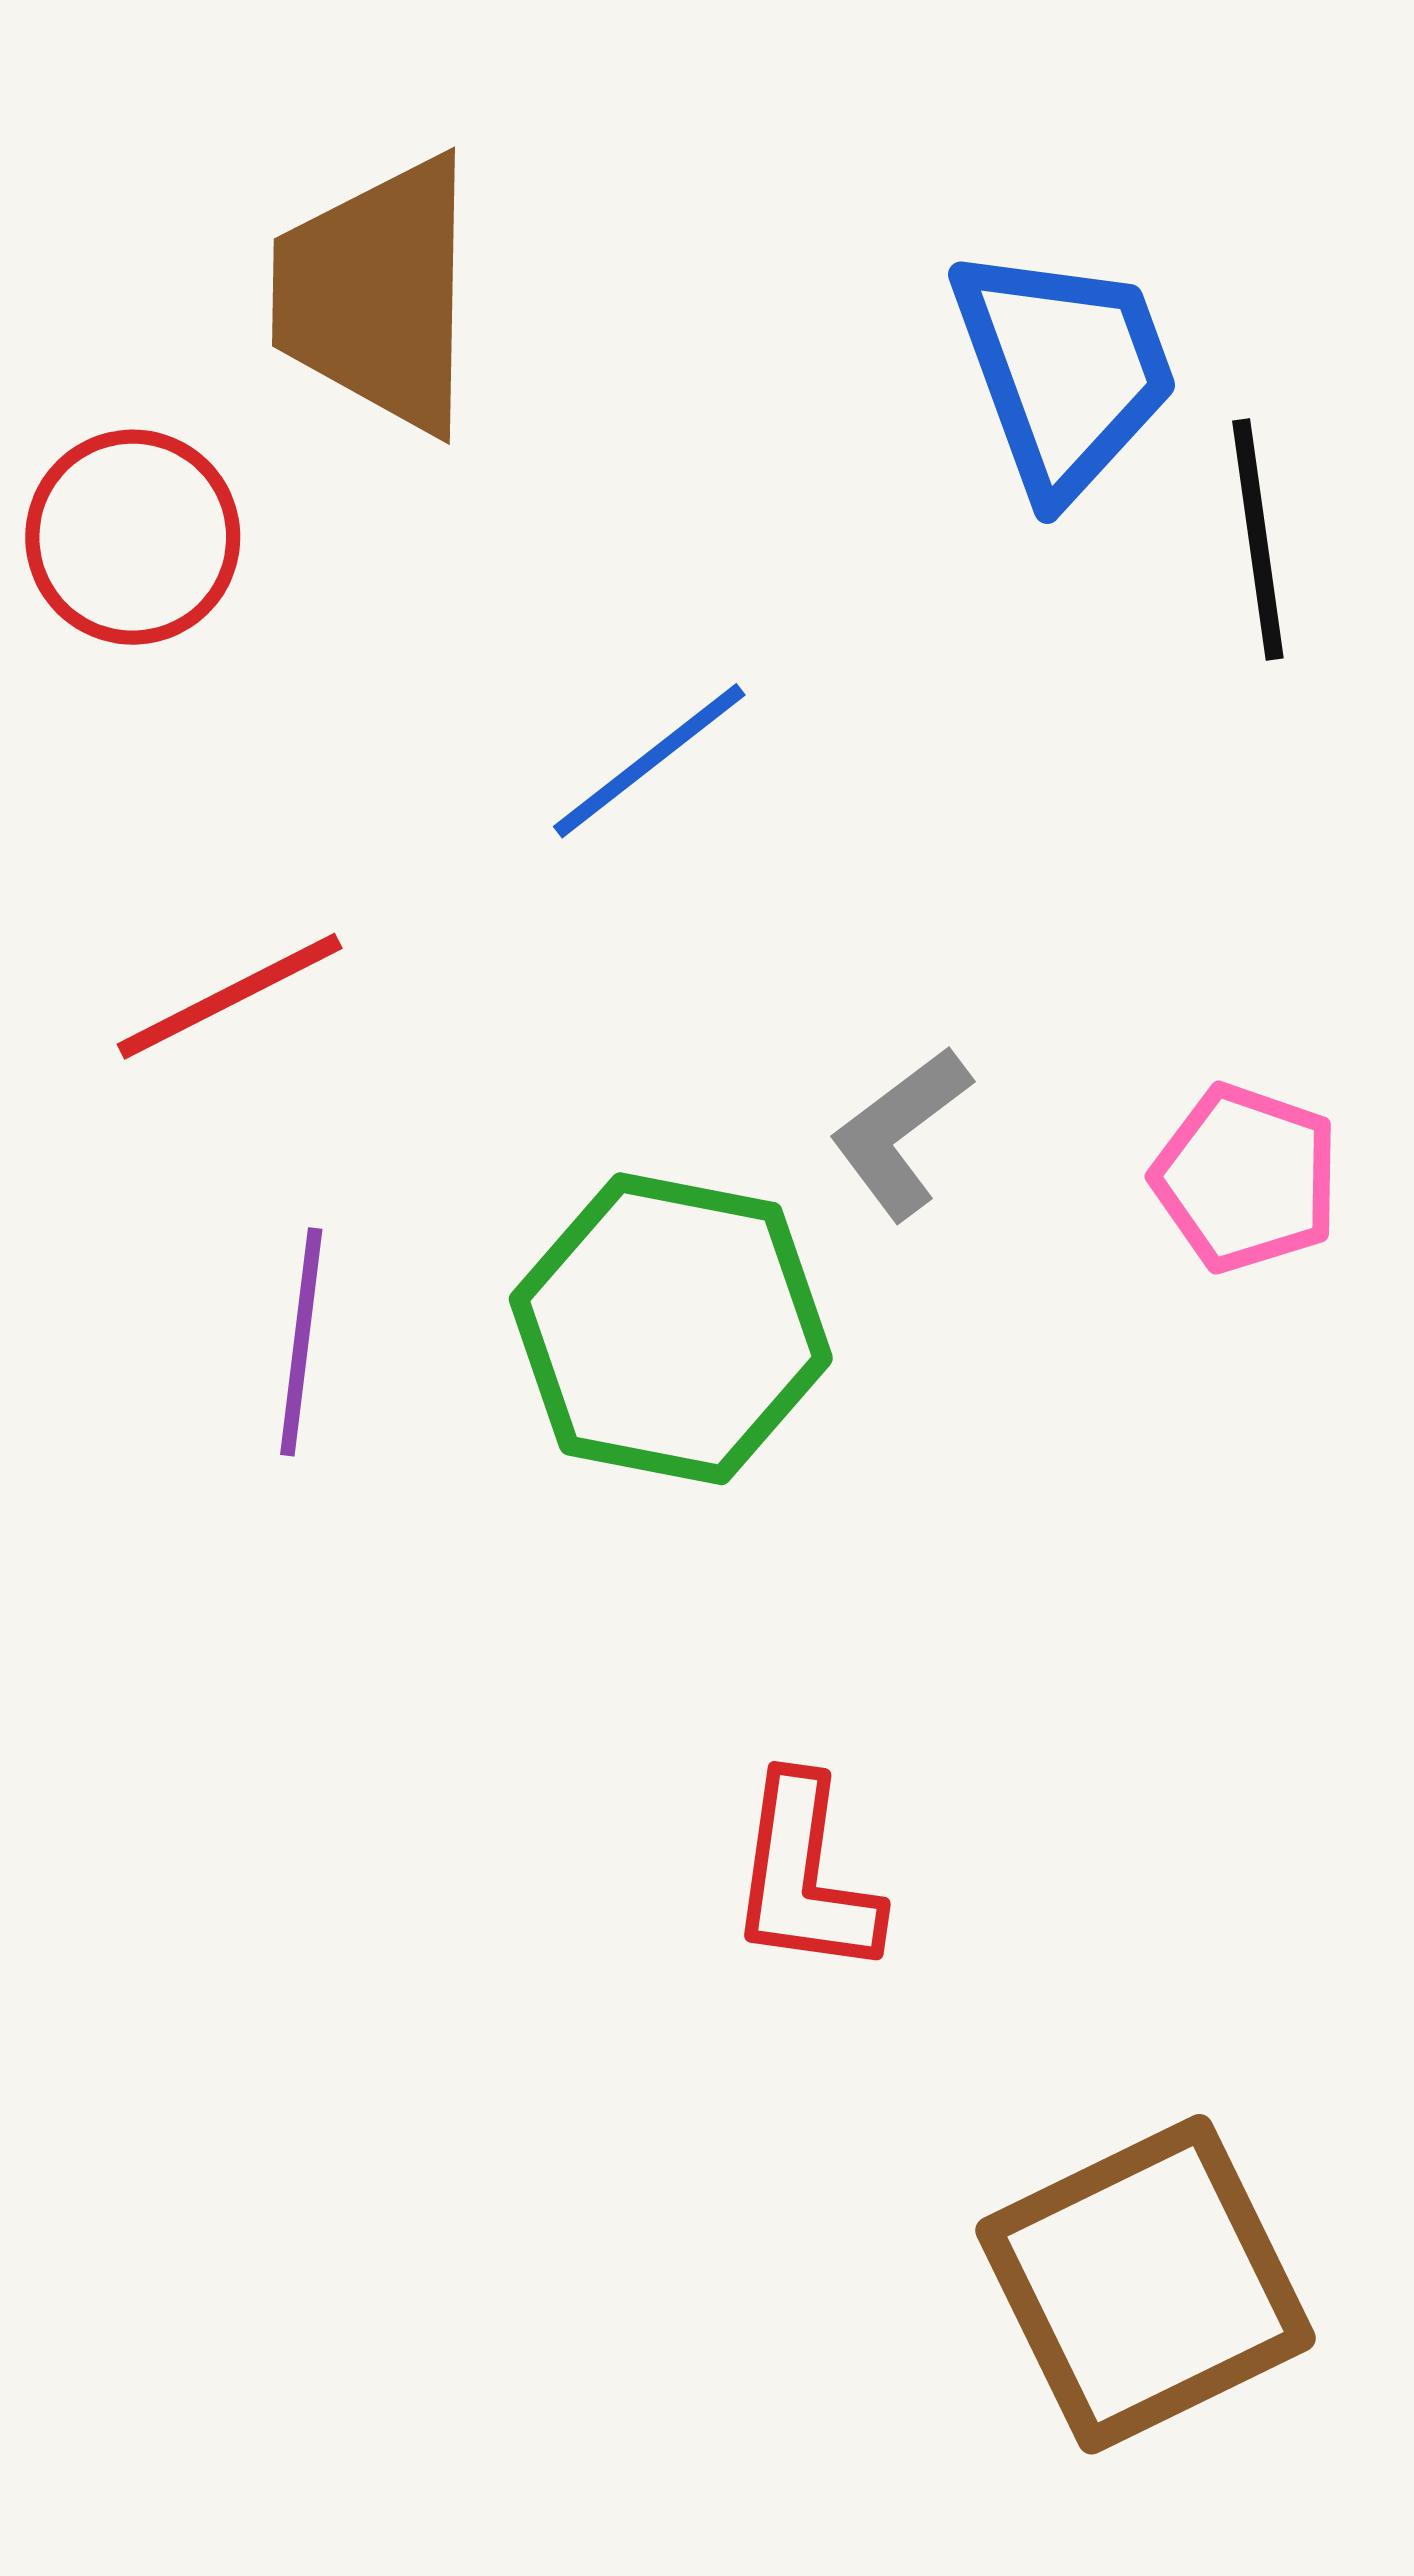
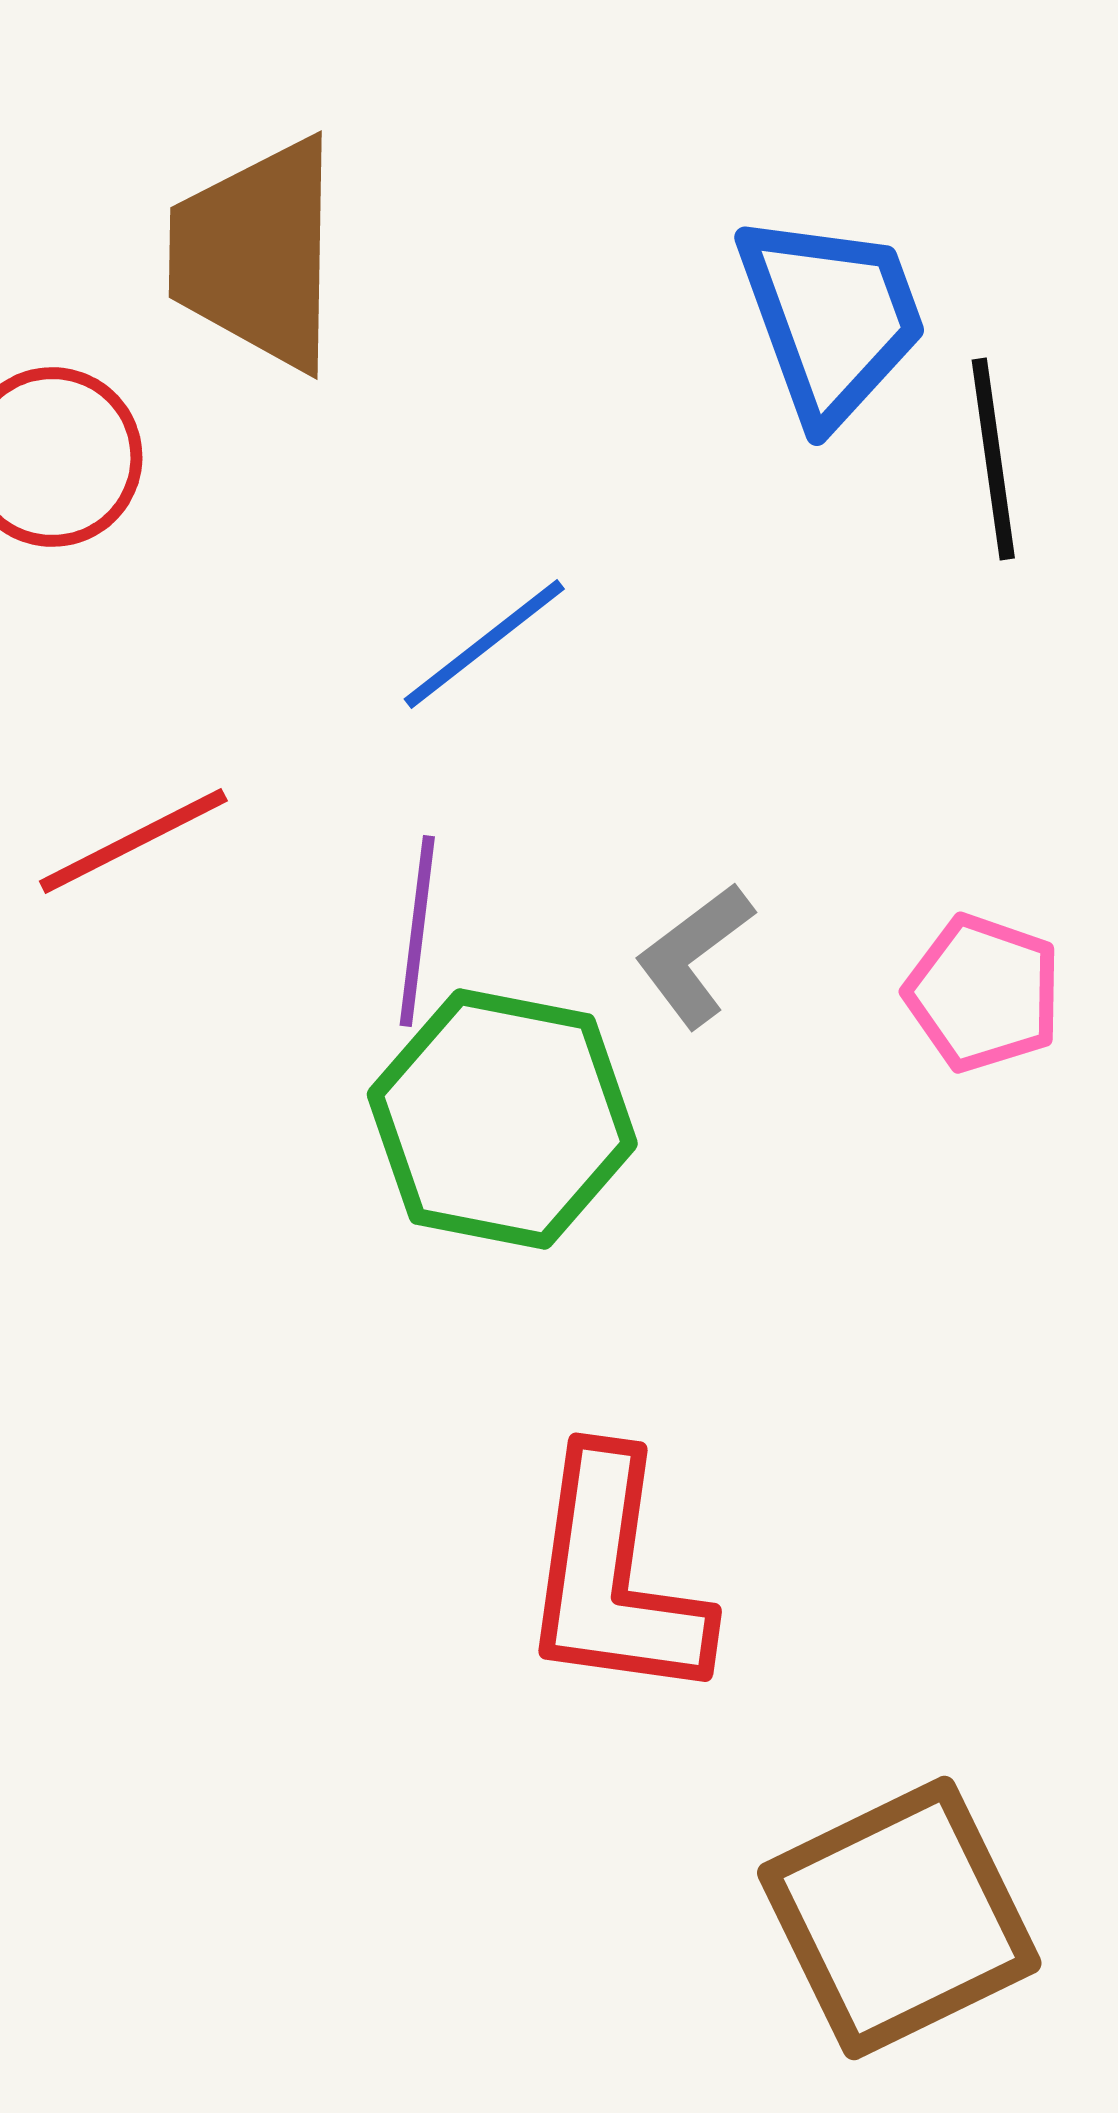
purple line: (301, 1342) -> (417, 931), moved
red L-shape: (805, 1876) -> (614, 1577), size x1.5

